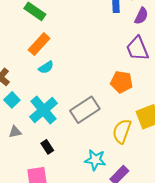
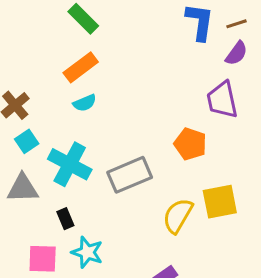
cyan cross: (44, 110) -> (70, 164), turned -32
gray triangle: (15, 132) -> (23, 188), size x1.6
cyan star: (95, 160) -> (87, 252), moved

